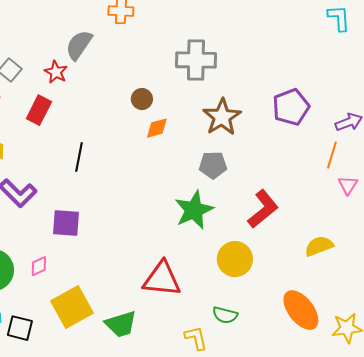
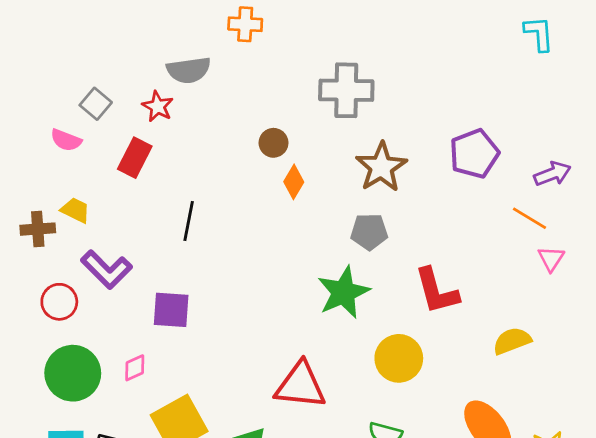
gray semicircle: (79, 45) -> (189, 70), turned -132
orange diamond: (157, 128) -> (294, 182), turned -45
orange line: (332, 155) -> (529, 218), turned -76
red L-shape: (263, 209) -> (437, 291), turned 114

